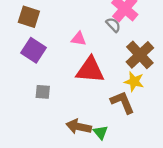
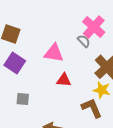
pink triangle: (79, 39) -> (54, 53), size x1.5
red triangle: (90, 70) -> (64, 80), size x0.6

